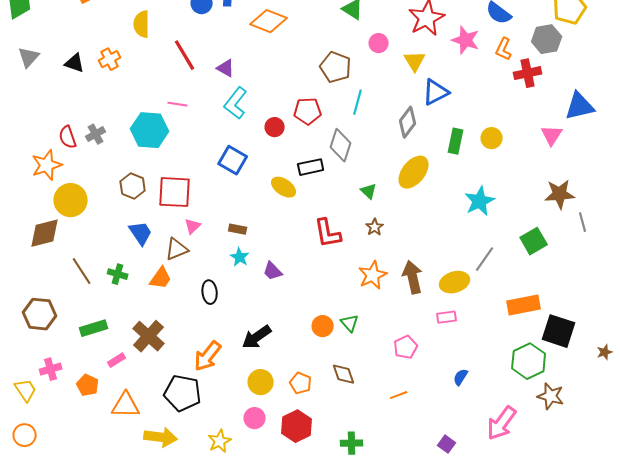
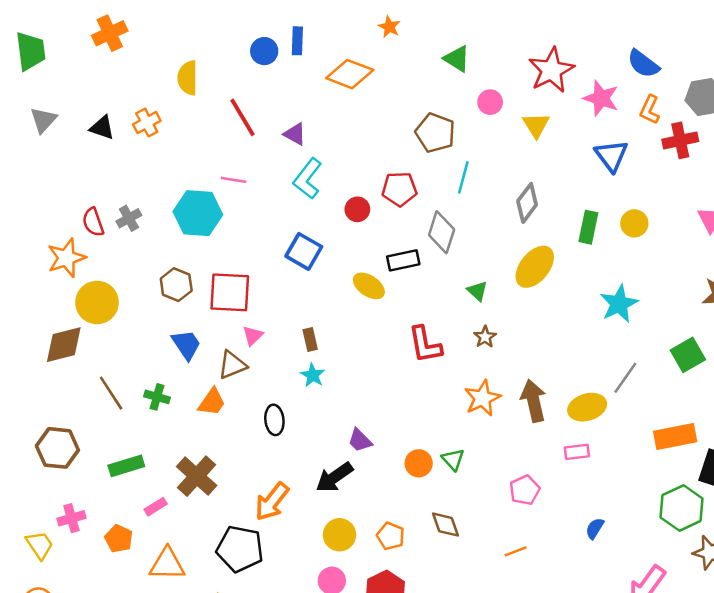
blue triangle: (436, 92) -> (611, 156), moved, turned -40
brown rectangle: (238, 229) -> (310, 339), turned 66
purple trapezoid: (273, 271) -> (360, 440), moved

